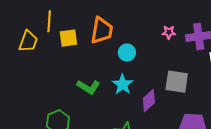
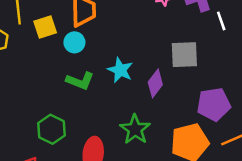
cyan circle: (127, 53) -> (74, 42), moved

